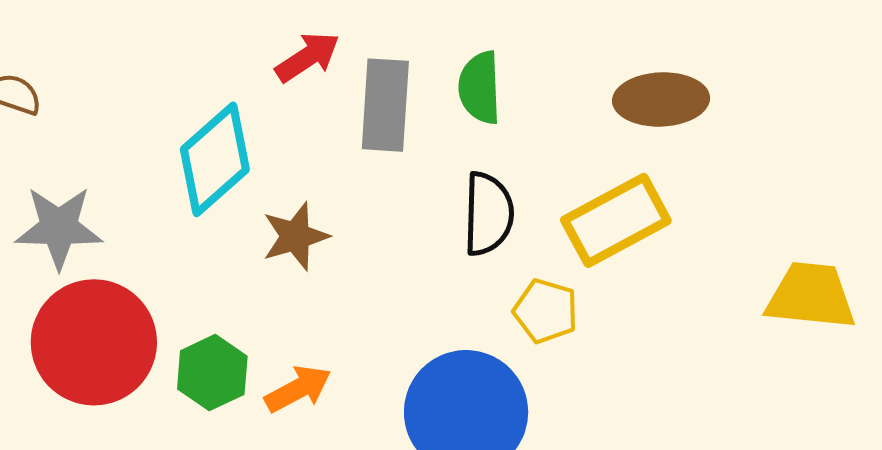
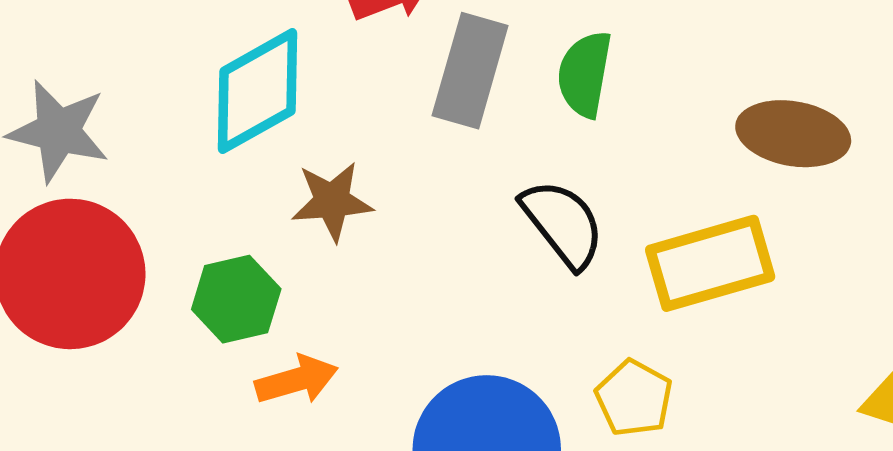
black semicircle: (488, 214) -> (563, 224), turned -52
yellow pentagon: (546, 311) -> (634, 398), moved
green hexagon: (212, 373) -> (236, 299), moved

